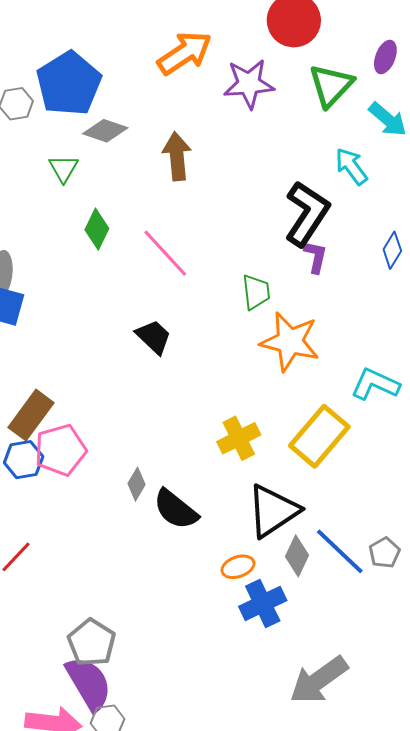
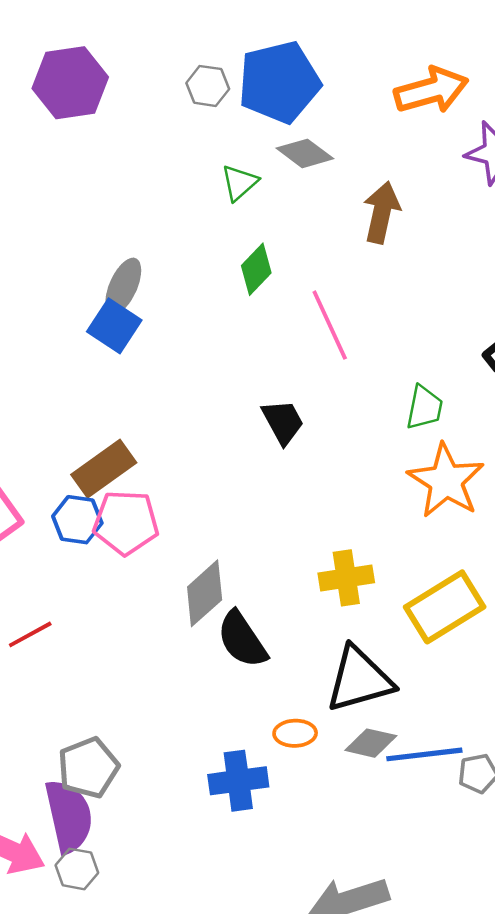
gray diamond: (136, 484) -> (205, 593), size x1.6
blue line: (340, 551) -> (424, 754), turned -68
gray diamond: (297, 556) -> (371, 743), turned 60
blue cross: (263, 603) -> (238, 781), moved

